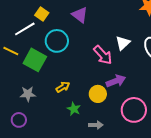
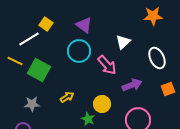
cyan circle: (57, 41) -> (79, 51), moved
white triangle: (123, 43) -> (123, 42), moved
purple arrow: (116, 81) -> (132, 85), moved
green star: (74, 109) -> (88, 119), moved

